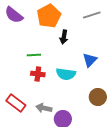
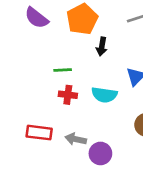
red rectangle: (16, 103) -> (39, 133), turned -30

